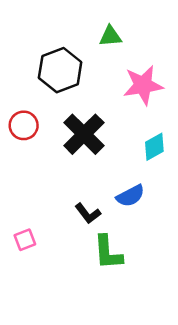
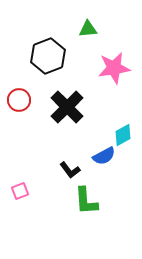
cyan diamond: (154, 147) -> (123, 135), moved

